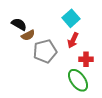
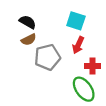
cyan square: (71, 18) -> (76, 21), turned -30
black semicircle: (19, 24) -> (28, 22), moved

